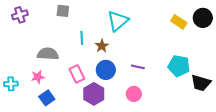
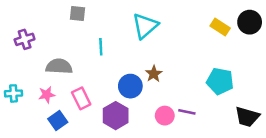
purple cross: (20, 15) -> (25, 39), moved
brown star: (102, 46) -> (154, 74), moved
purple line: (138, 67) -> (187, 112), moved
pink rectangle: (77, 74) -> (81, 98), moved
black trapezoid: (201, 83) -> (247, 117), moved
cyan cross: (11, 84) -> (14, 93), moved

